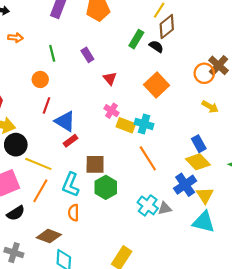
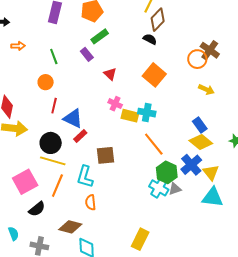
green rectangle: (136, 39) -> (100, 36), moved, turned 30
black circle: (16, 145) -> (51, 143), moved
green hexagon: (106, 187) -> (167, 172), moved

